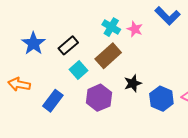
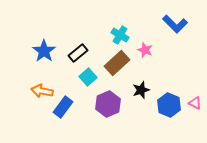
pink star: (135, 29) -> (145, 50), moved
orange arrow: (19, 84) -> (42, 91), moved

